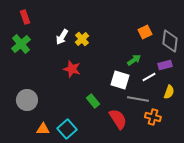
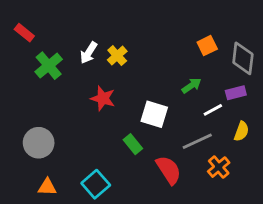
red rectangle: (25, 17) -> (24, 33), moved, turned -32
green cross: (21, 44) -> (49, 66), moved
white square: (120, 80) -> (154, 114), moved
gray line: (138, 99) -> (197, 141), turned -35
orange cross: (153, 117) -> (219, 167), turned 35
orange triangle: (43, 129) -> (47, 187), moved

